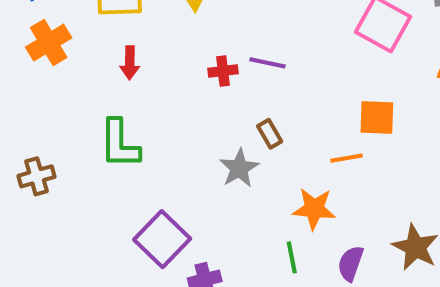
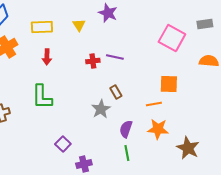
orange star: (314, 209) -> (158, 129), moved
purple square: (162, 239) -> (63, 144), size x0.6
purple semicircle: (351, 263) -> (126, 129), moved

